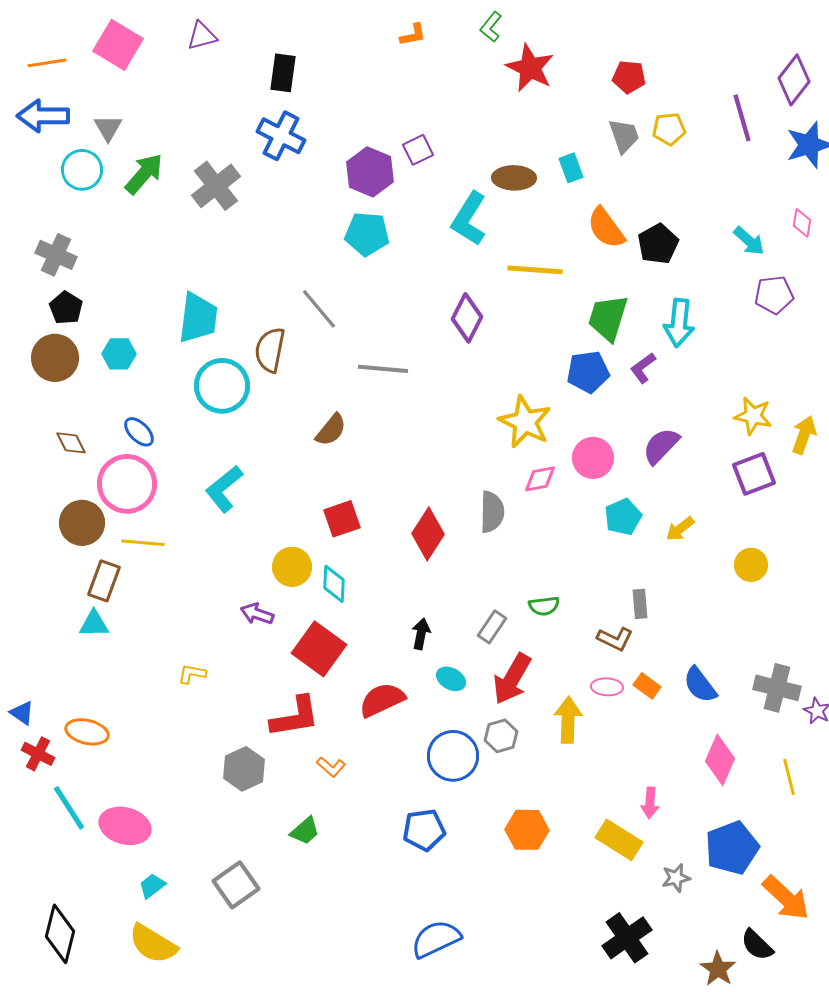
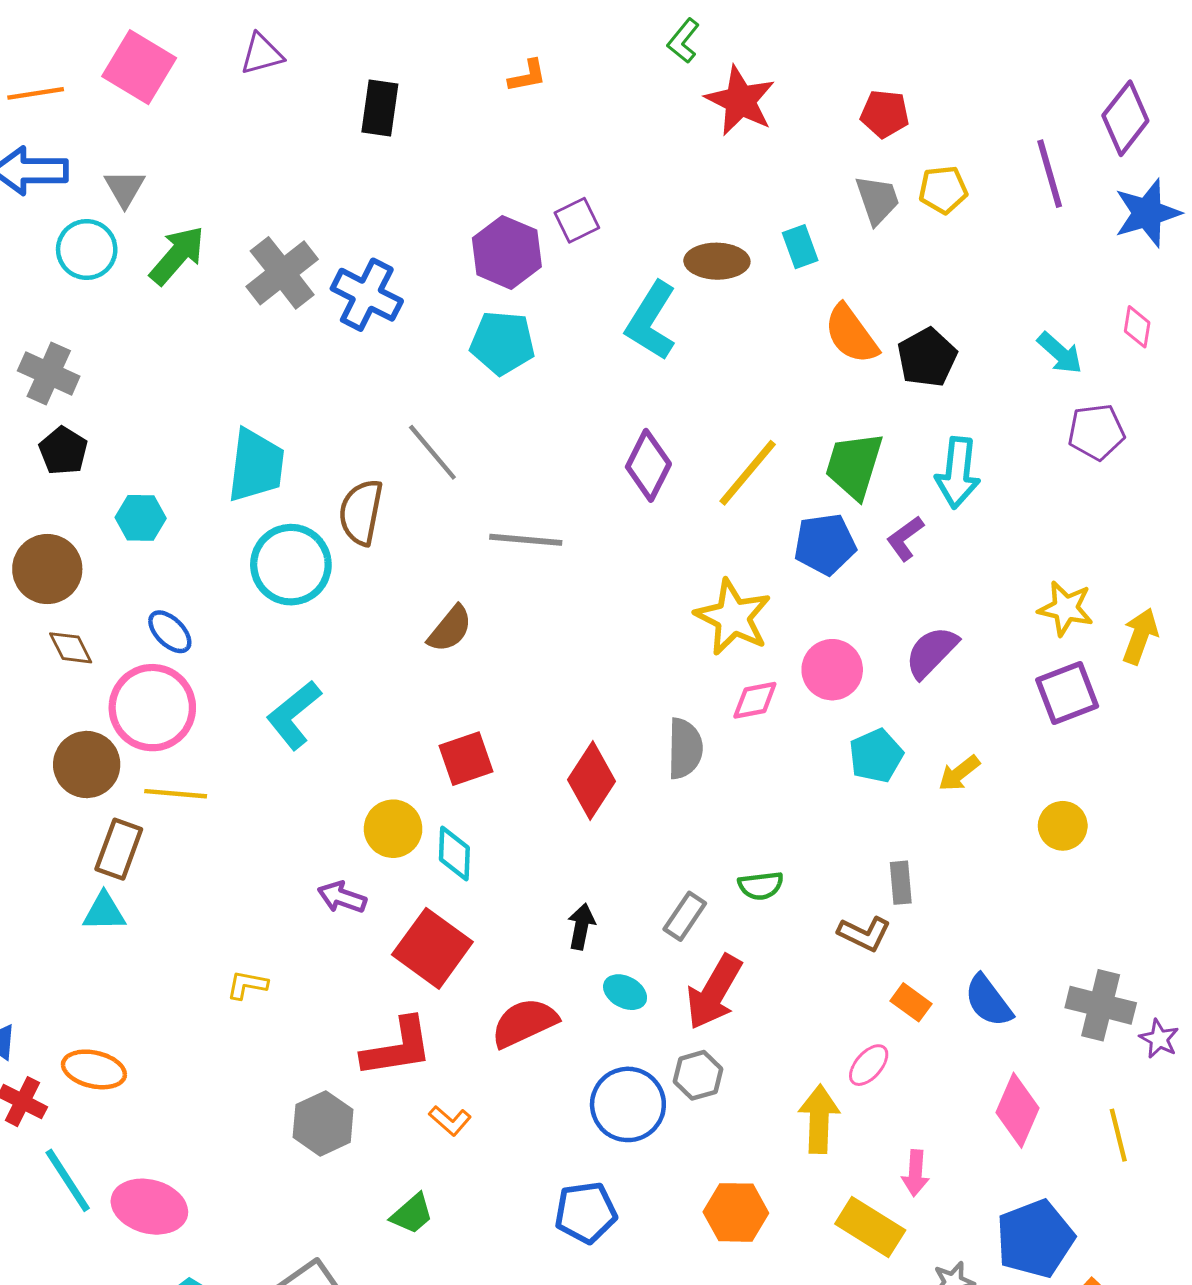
orange L-shape: (413, 35) -> (527, 76), moved
blue cross: (281, 136) -> (367, 295), moved
yellow line: (535, 270) -> (748, 473), moved, turned -54
brown circle: (55, 358) -> (47, 569), moved
pink ellipse: (607, 687) -> (869, 1065), moved, turned -52
yellow arrow: (568, 720) -> (819, 1119), moved

